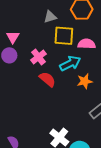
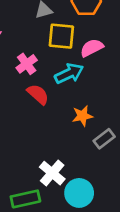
pink semicircle: (87, 44) -> (92, 48), turned -30
orange star: (85, 81) -> (82, 116), moved

